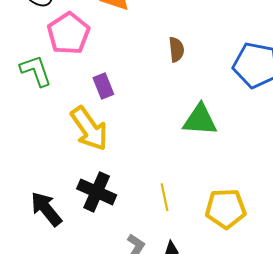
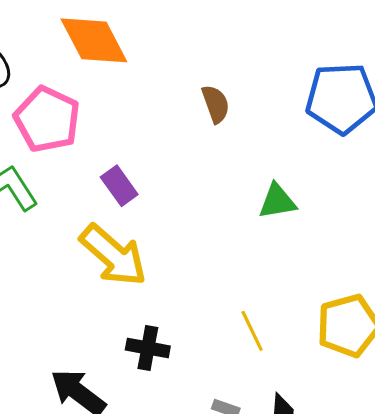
green triangle: (200, 120) -> (277, 201), size x0.7
black cross: (97, 192) -> (148, 348), size x0.7

